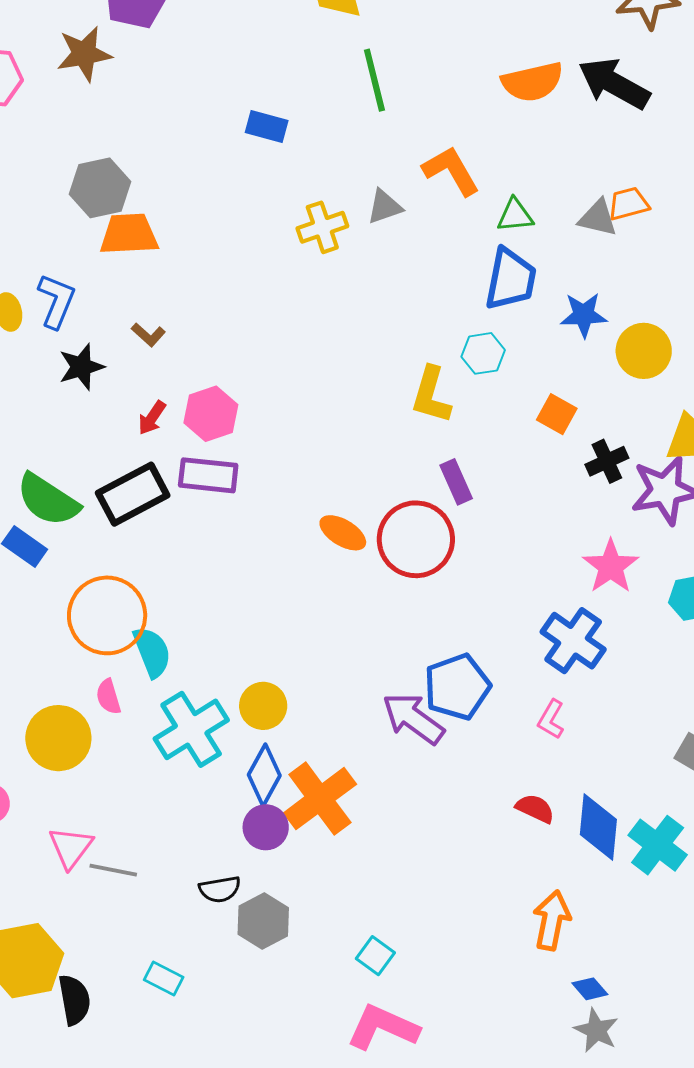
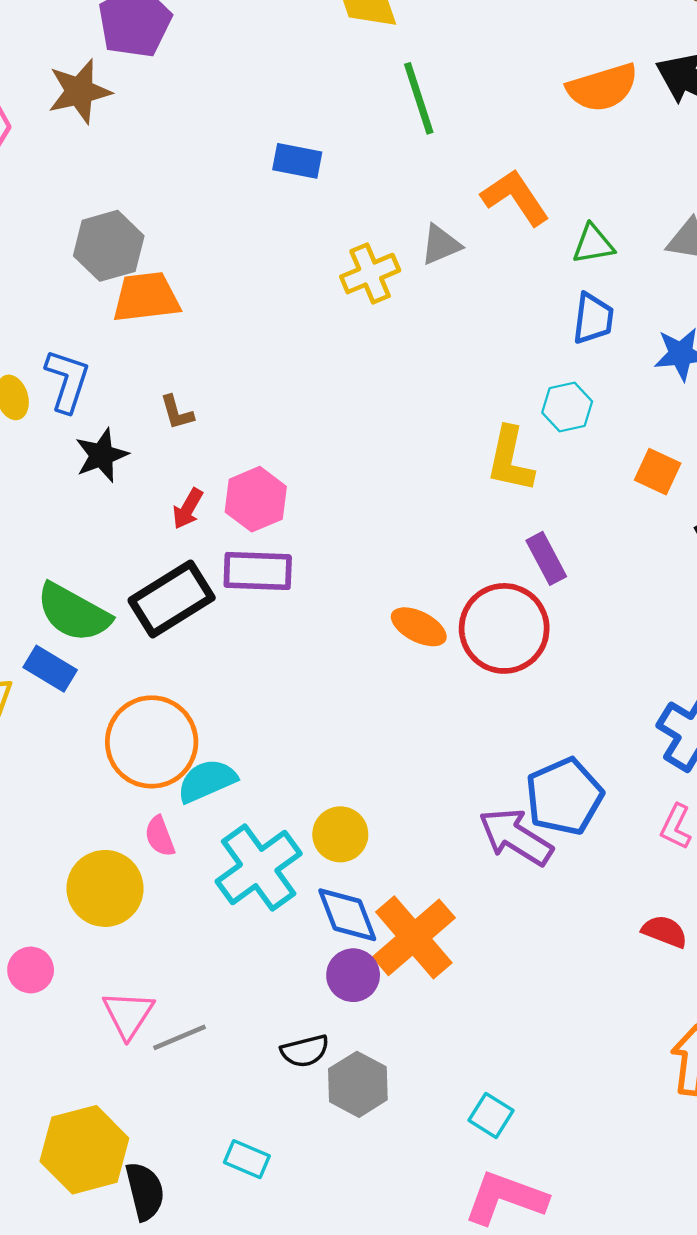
blue trapezoid: (511, 279) -> (593, 319), size x0.7
brown L-shape: (148, 335) -> (177, 412), turned 36
cyan semicircle: (152, 652) -> (207, 781), turned -88
blue diamond: (264, 775) -> (347, 915), turned -46
gray line: (113, 870) -> (179, 1037), turned -30

